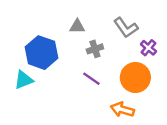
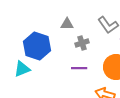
purple line: (91, 79) -> (79, 68), turned -35

